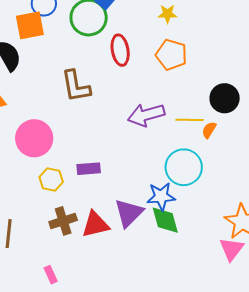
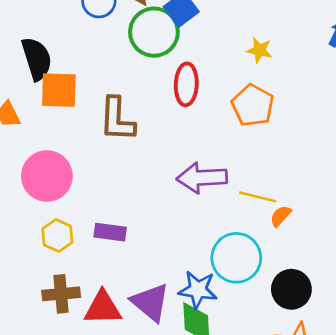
orange square: (30, 25) -> (59, 90), moved
black circle: (225, 98) -> (291, 289), moved
purple triangle: (129, 213) -> (150, 302), turned -48

